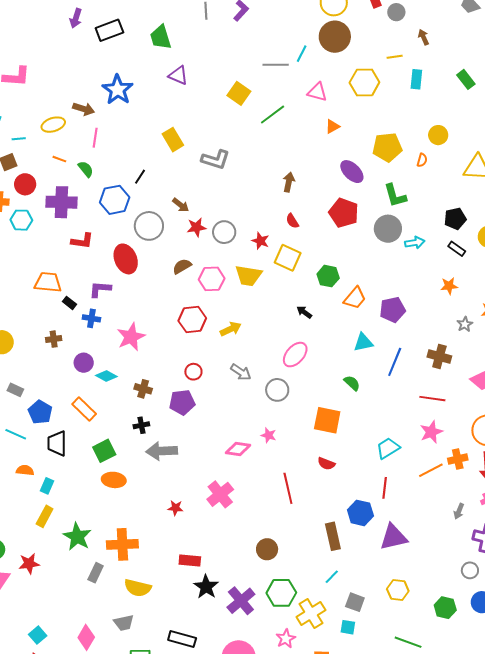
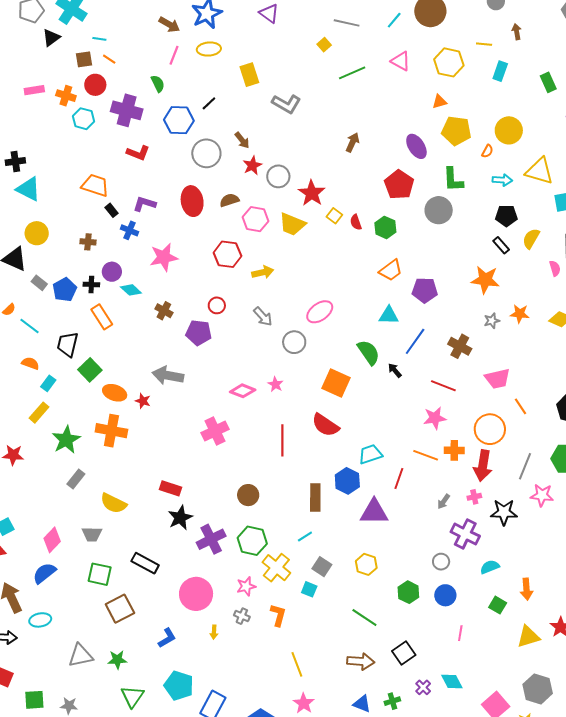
gray line: (276, 65) -> (347, 23), moved
yellow square: (239, 93) -> (324, 45), size x0.6
yellow ellipse: (53, 125) -> (209, 49), moved
orange triangle: (332, 127) -> (440, 102), moved
yellow circle: (438, 135) -> (509, 130), size x1.4
orange line: (59, 159) -> (109, 59), moved
red semicircle: (292, 221) -> (356, 222), moved
red star: (196, 227) -> (252, 165), turned -30
red star: (260, 241) -> (312, 193), size x1.5
cyan arrow: (415, 243) -> (502, 180), moved
yellow square: (288, 258) -> (334, 216), size x0.6
red ellipse: (126, 259) -> (192, 201), moved
green hexagon: (328, 276) -> (385, 227), moved
orange star: (449, 286) -> (485, 280), size x1.6
black arrow: (304, 312) -> (395, 370), moved
green semicircle: (352, 383) -> (369, 352), size x1.5
blue pentagon: (40, 412) -> (65, 290), moved
black cross: (141, 425) -> (91, 285), moved
cyan trapezoid: (388, 448) -> (370, 454), moved
green square: (104, 451) -> (90, 370), moved, turned -30
red semicircle: (326, 464) -> (325, 425), size x1.6
orange line: (431, 470) -> (426, 455), turned 35
red line: (385, 488) -> (399, 478), moved
red star: (175, 508) -> (143, 401), moved
orange cross: (122, 544) -> (111, 431), moved
yellow cross: (311, 614) -> (276, 568), turned -32

